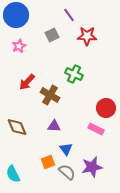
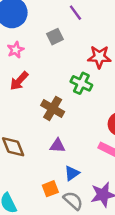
red star: (87, 36) -> (99, 57), moved
red arrow: (27, 82) -> (19, 81), moved
blue triangle: (66, 149) -> (72, 173), turned 32

